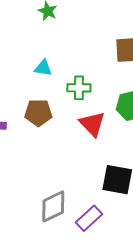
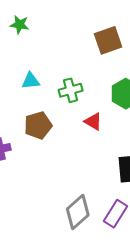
red triangle: (92, 124) -> (93, 122), size x0.7

